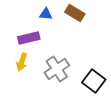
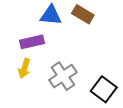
blue triangle: (46, 14) -> (51, 15), size x1.5

